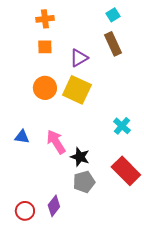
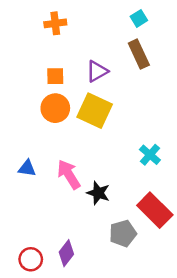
orange square: (45, 47) -> (55, 76), moved
gray pentagon: (84, 182) -> (123, 233), moved

